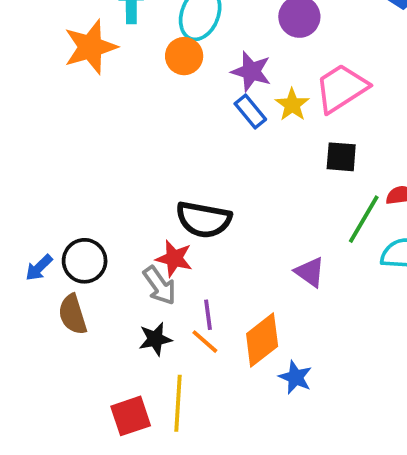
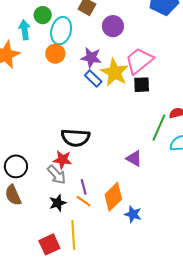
yellow star: (292, 105) -> (115, 72), size x1.6
black square: (341, 157) -> (142, 85), moved

